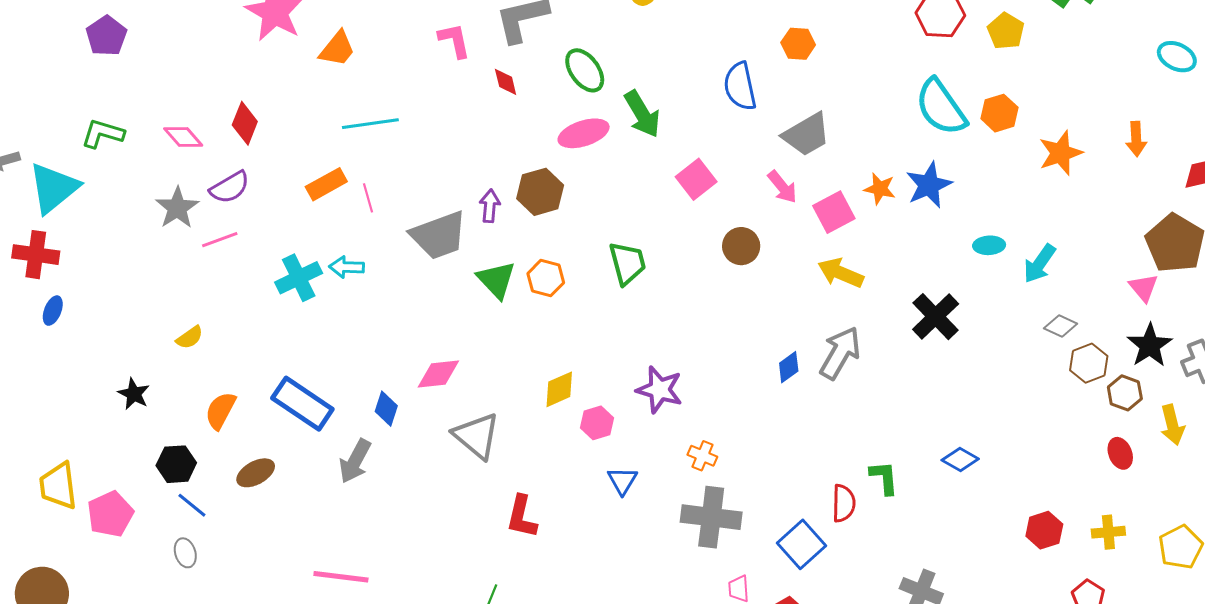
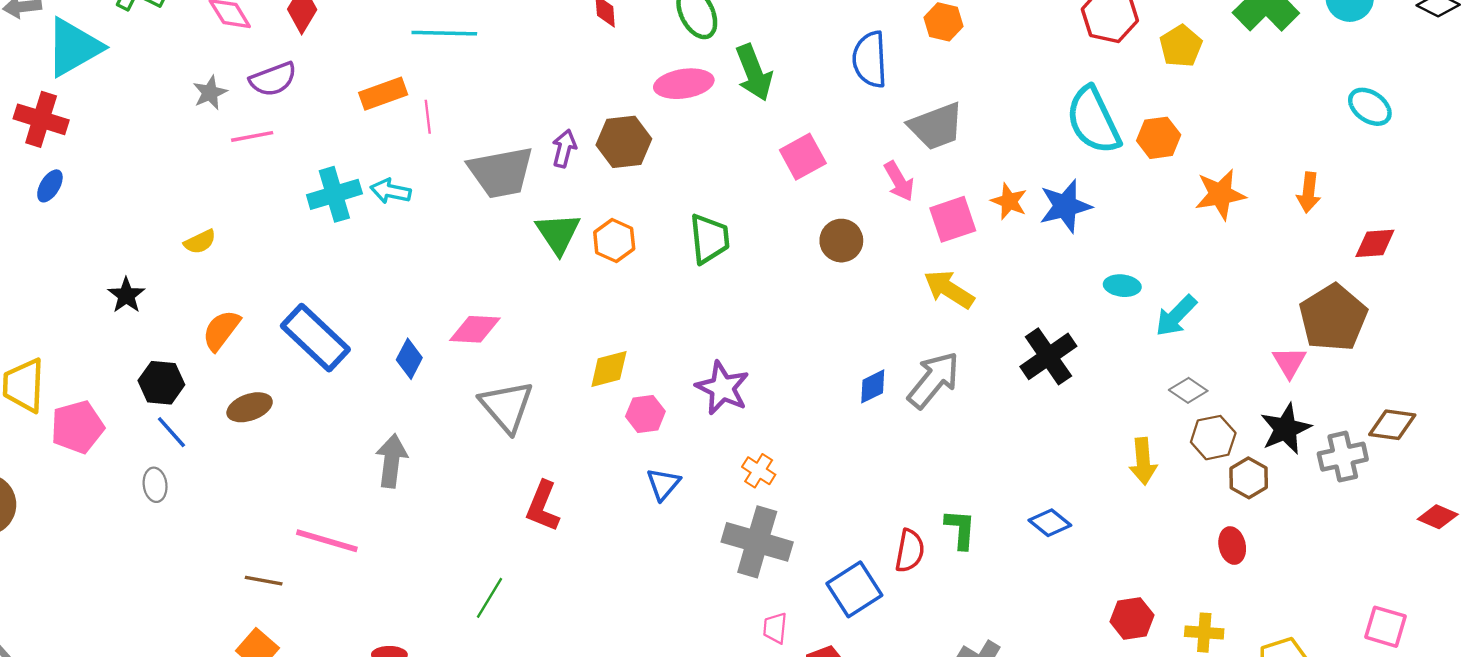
gray star: (177, 208) -> (210, 93), size x0.7
yellow arrow: (1172, 425) -> (1143, 461), moved
gray arrow: (355, 461) -> (392, 461), moved, turned 150

